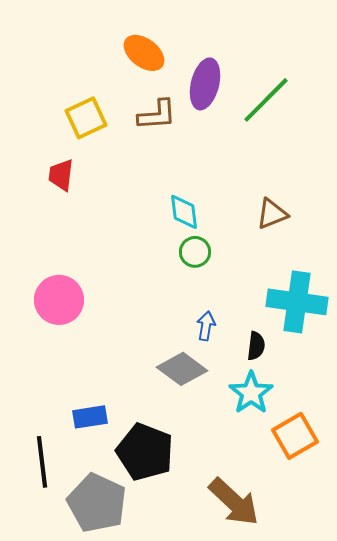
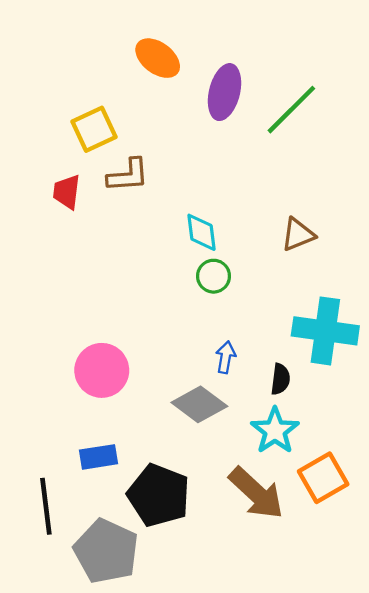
brown L-shape: (157, 115) -> (128, 175), moved
pink circle: (59, 300) -> (102, 370), moved
brown arrow: (234, 502) -> (256, 493), moved

